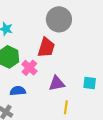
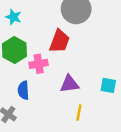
pink cross: (29, 68) -> (39, 64), turned 35
blue semicircle: (18, 91) -> (23, 90), turned -91

